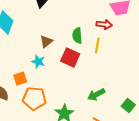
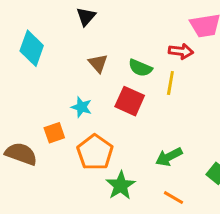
green semicircle: (77, 36) -> (140, 68), turned -63
brown triangle: (46, 42) -> (98, 63), moved, turned -32
orange pentagon: (34, 98) -> (95, 152), moved, turned 30

